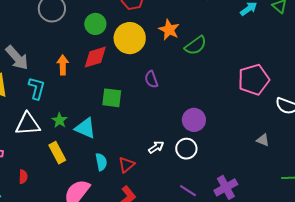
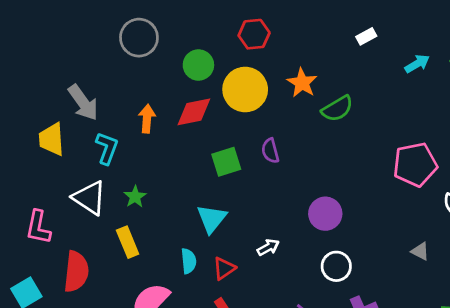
green square: (112, 98) -> (226, 162), moved, turned -30
white triangle: (28, 124) -> (90, 198), turned 32
cyan triangle: (85, 128) -> (212, 219), moved, turned 40
white circle: (186, 149) -> (336, 266), moved
red semicircle: (23, 177) -> (76, 272), size x2.0

